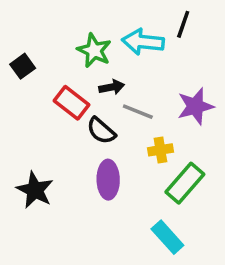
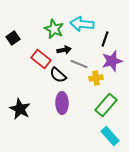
black line: (183, 24) -> (105, 39), moved
yellow cross: (160, 150) -> (96, 78), moved
cyan rectangle: (167, 237) -> (110, 136), moved

